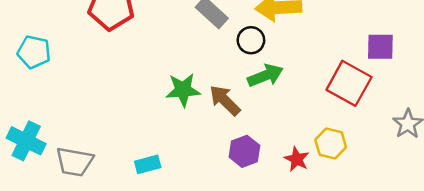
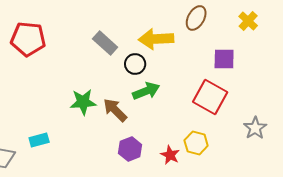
purple square: (380, 47) -> (224, 59), moved
cyan rectangle: (148, 164) -> (39, 140), moved

